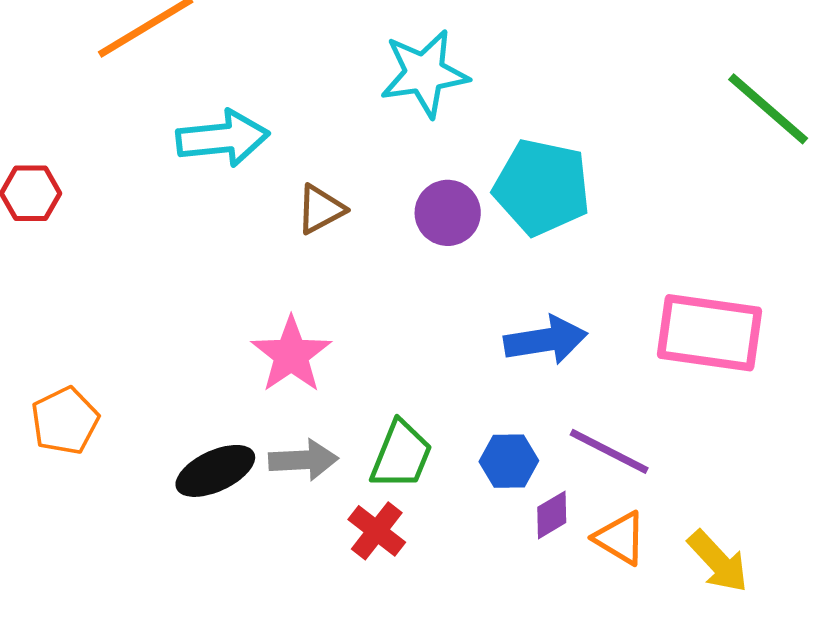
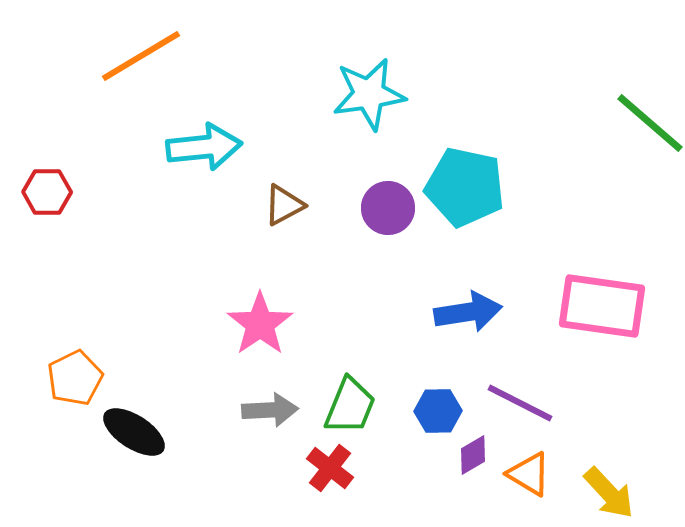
black ellipse: (215, 471) -> (134, 432), moved, turned 58

